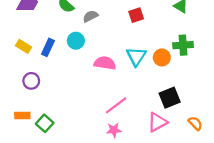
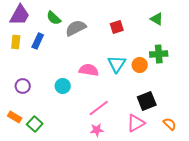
gray semicircle: (90, 16) -> (76, 28), size x1.5
cyan circle: (76, 41) -> (63, 86), moved
yellow rectangle: (23, 46) -> (16, 42), moved, turned 64
blue rectangle: (48, 47) -> (38, 41), moved
orange rectangle: (22, 115) -> (15, 117), turned 32

